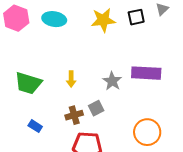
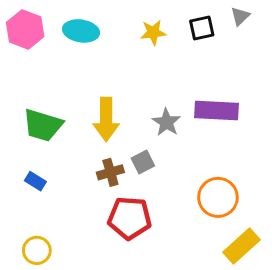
yellow star: (103, 20) -> (153, 32), size x0.7
yellow arrow: (71, 79) -> (106, 119), size x1.8
blue rectangle: (35, 126) -> (35, 181), moved

